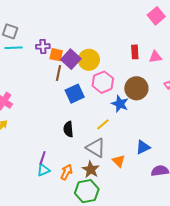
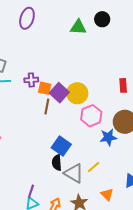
blue square: (75, 94) -> (61, 146), moved, turned -30
blue star: (120, 104) -> (108, 137), turned -30
yellow line: (103, 124) -> (94, 167), moved
gray triangle: (96, 148) -> (74, 173), moved

